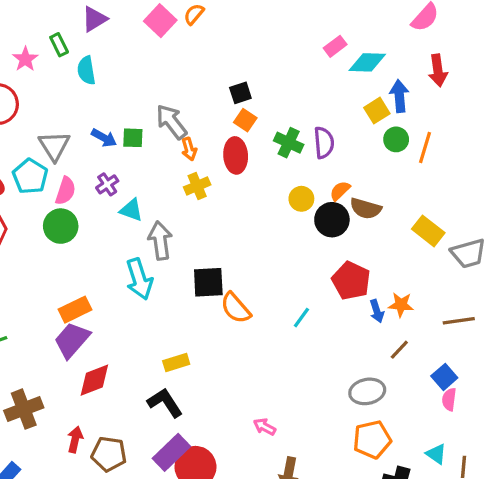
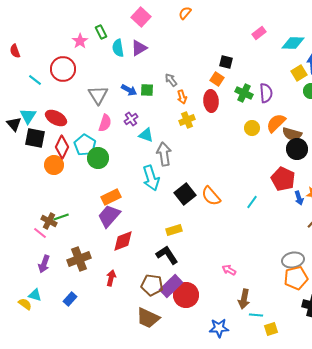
purple triangle: (94, 19) -> (139, 48), moved
pink square: (160, 21) -> (141, 17), moved
pink rectangle: (335, 46) -> (259, 33), moved
black square: (240, 93) -> (226, 62), moved, turned 32
gray arrow: (171, 122) -> (171, 80), size x0.6
cyan pentagon: (30, 176) -> (85, 145), moved
orange semicircle: (340, 191) -> (276, 123), size x1.5
black circle: (332, 220) -> (297, 149), moved
green circle: (61, 226) -> (98, 158), moved
black square: (208, 282) -> (185, 194), moved, turned -35
gray ellipse: (367, 391) -> (293, 260), moved
brown pentagon: (109, 454) -> (152, 285), moved

